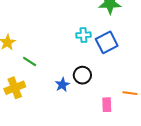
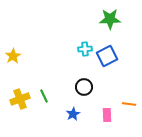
green line: (30, 61) -> (44, 96), moved, turned 32
blue star: (62, 85) -> (73, 114), moved

